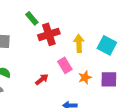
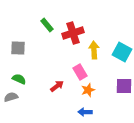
red cross: (49, 34) -> (73, 33), moved
orange star: (85, 77) -> (88, 90), moved

